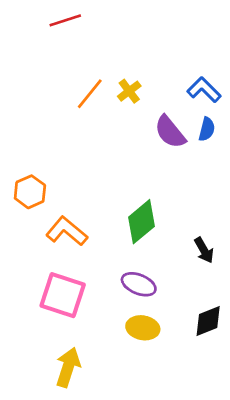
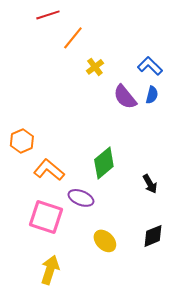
orange line: (90, 94) -> (73, 38), moved
purple ellipse: (139, 284) -> (81, 198), moved
yellow ellipse: (143, 328) -> (105, 241), turned 35

